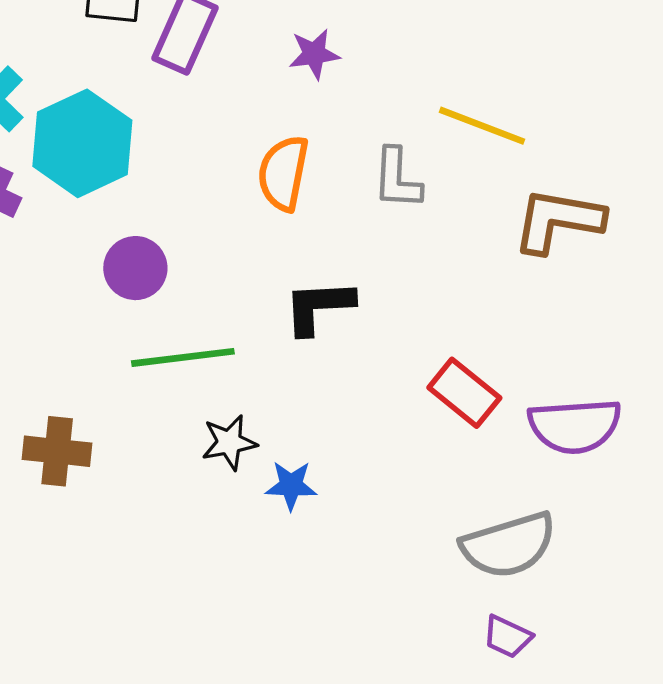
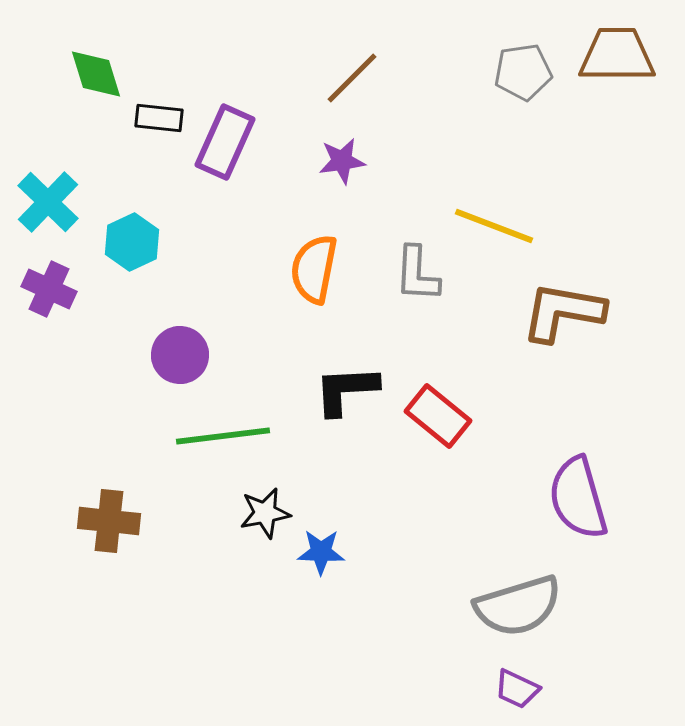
cyan hexagon: (82, 143) -> (132, 242), size x0.6
red rectangle: (464, 393) -> (438, 416), moved
purple semicircle: (575, 426) -> (578, 498), turned 78

